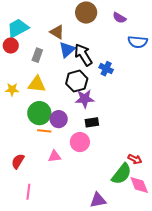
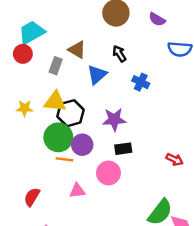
brown triangle: (57, 32) -> (77, 50), moved
blue triangle: (67, 50) -> (97, 75), moved
black arrow: (83, 55) -> (119, 54), moved, size x0.6
black hexagon: (77, 81) -> (71, 113), moved
red arrow: (135, 159) -> (175, 159), moved

